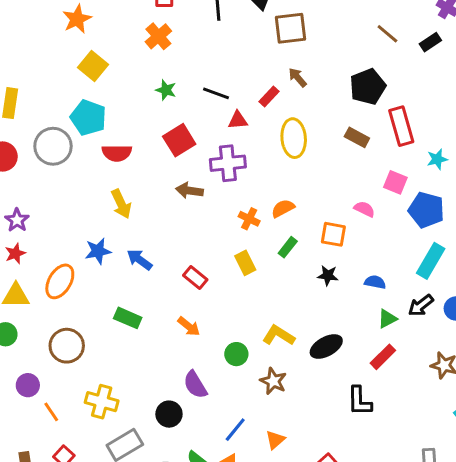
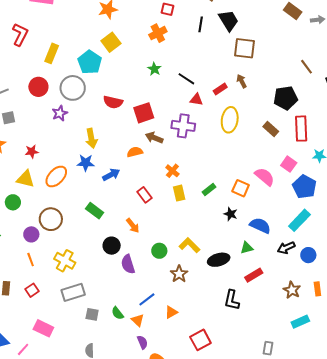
cyan pentagon: (88, 118) -> (90, 62), moved
red square: (179, 140) -> (144, 113), moved
yellow arrow: (121, 204) -> (91, 138), moved
orange semicircle: (283, 208) -> (135, 152), moved
pink semicircle: (364, 209) -> (265, 177), size x1.5
orange cross: (249, 219) -> (172, 171), moved
purple star: (17, 220) -> (60, 113), moved
blue arrow: (139, 260) -> (111, 175), turned 102
blue semicircle: (375, 282) -> (260, 226), size x1.5
green triangle: (387, 319) -> (247, 248), moved
purple circle: (28, 385) -> (31, 234), moved
black circle: (169, 414) -> (112, 246), moved

